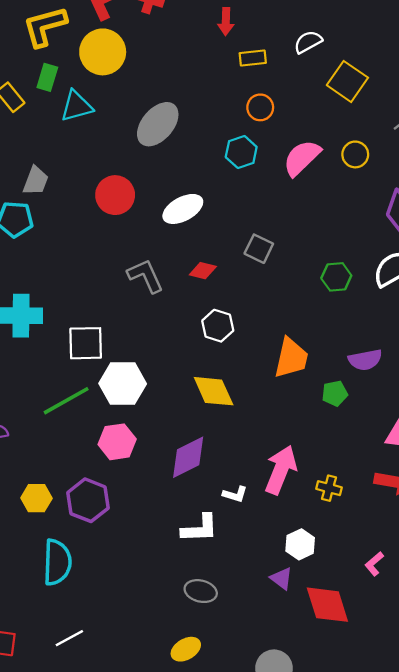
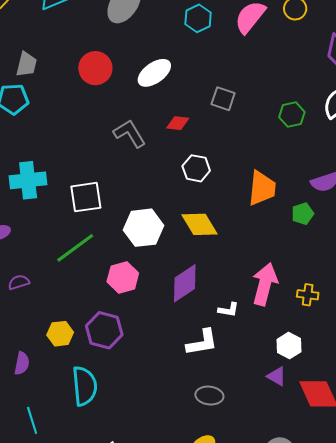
white hexagon: (123, 384) -> (143, 228), moved

